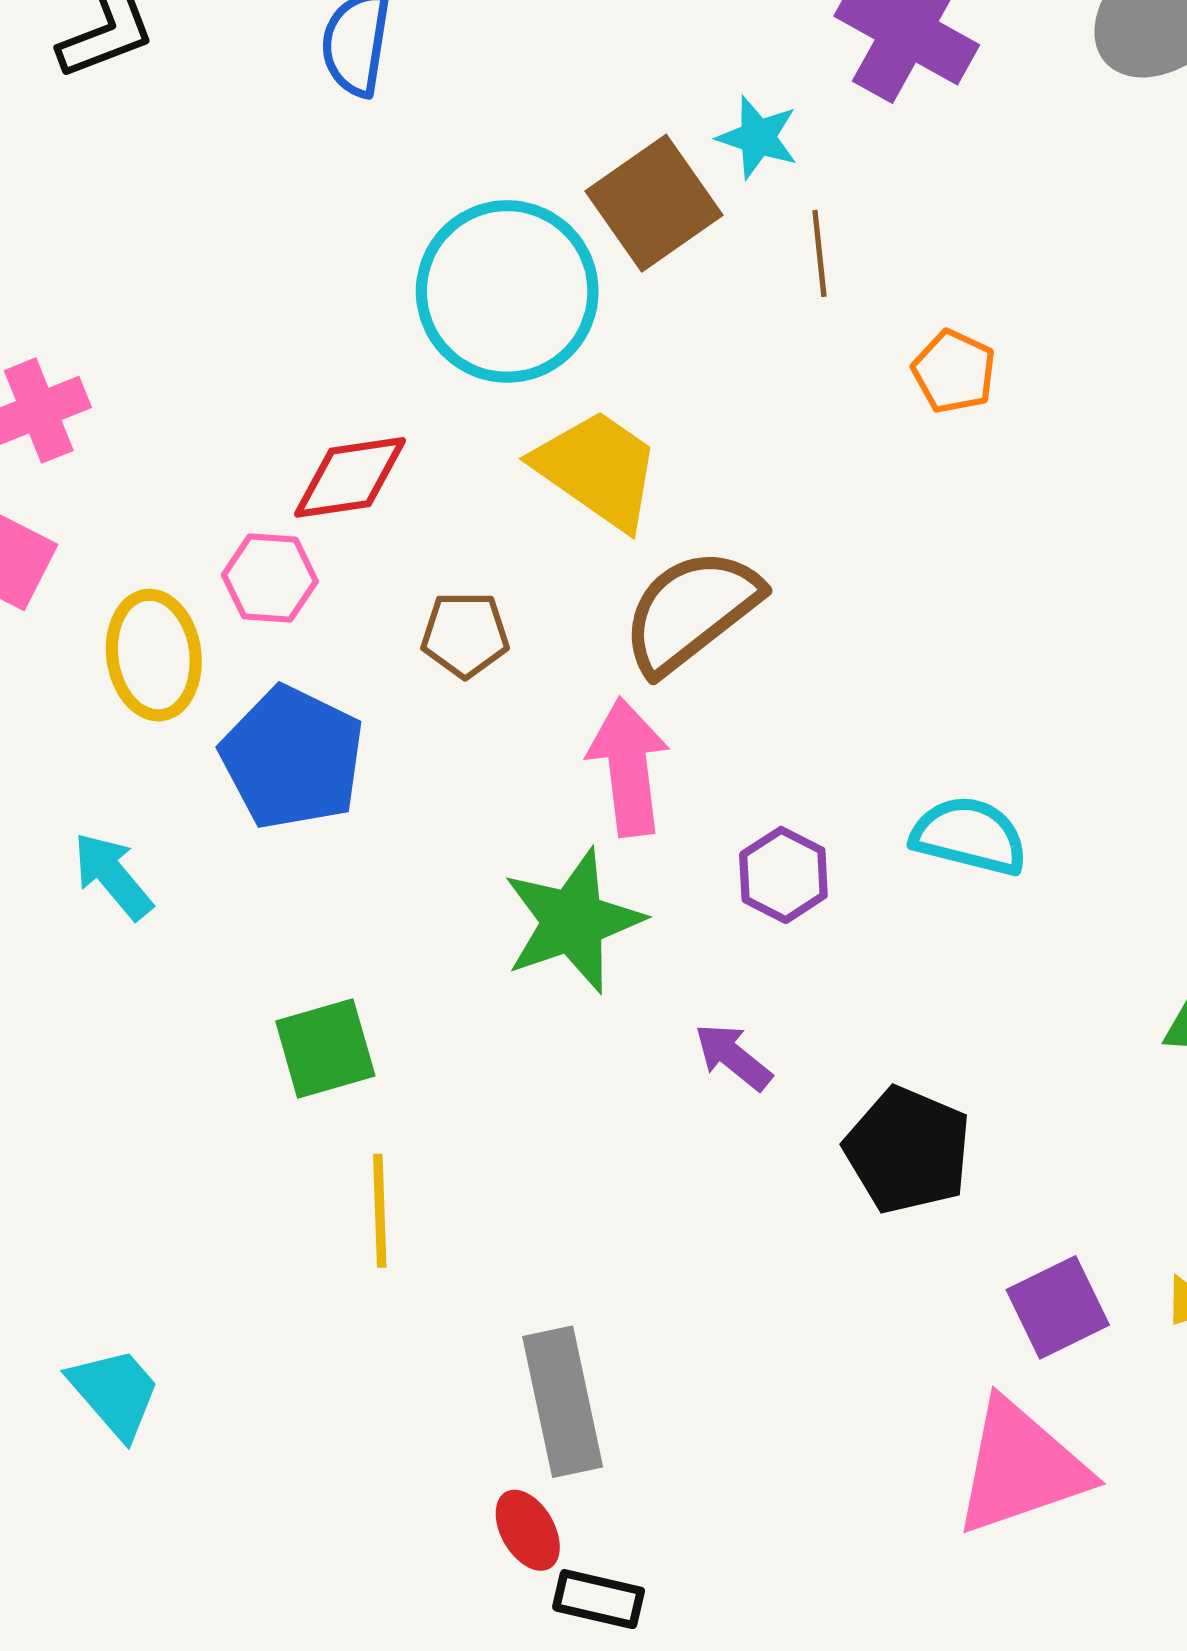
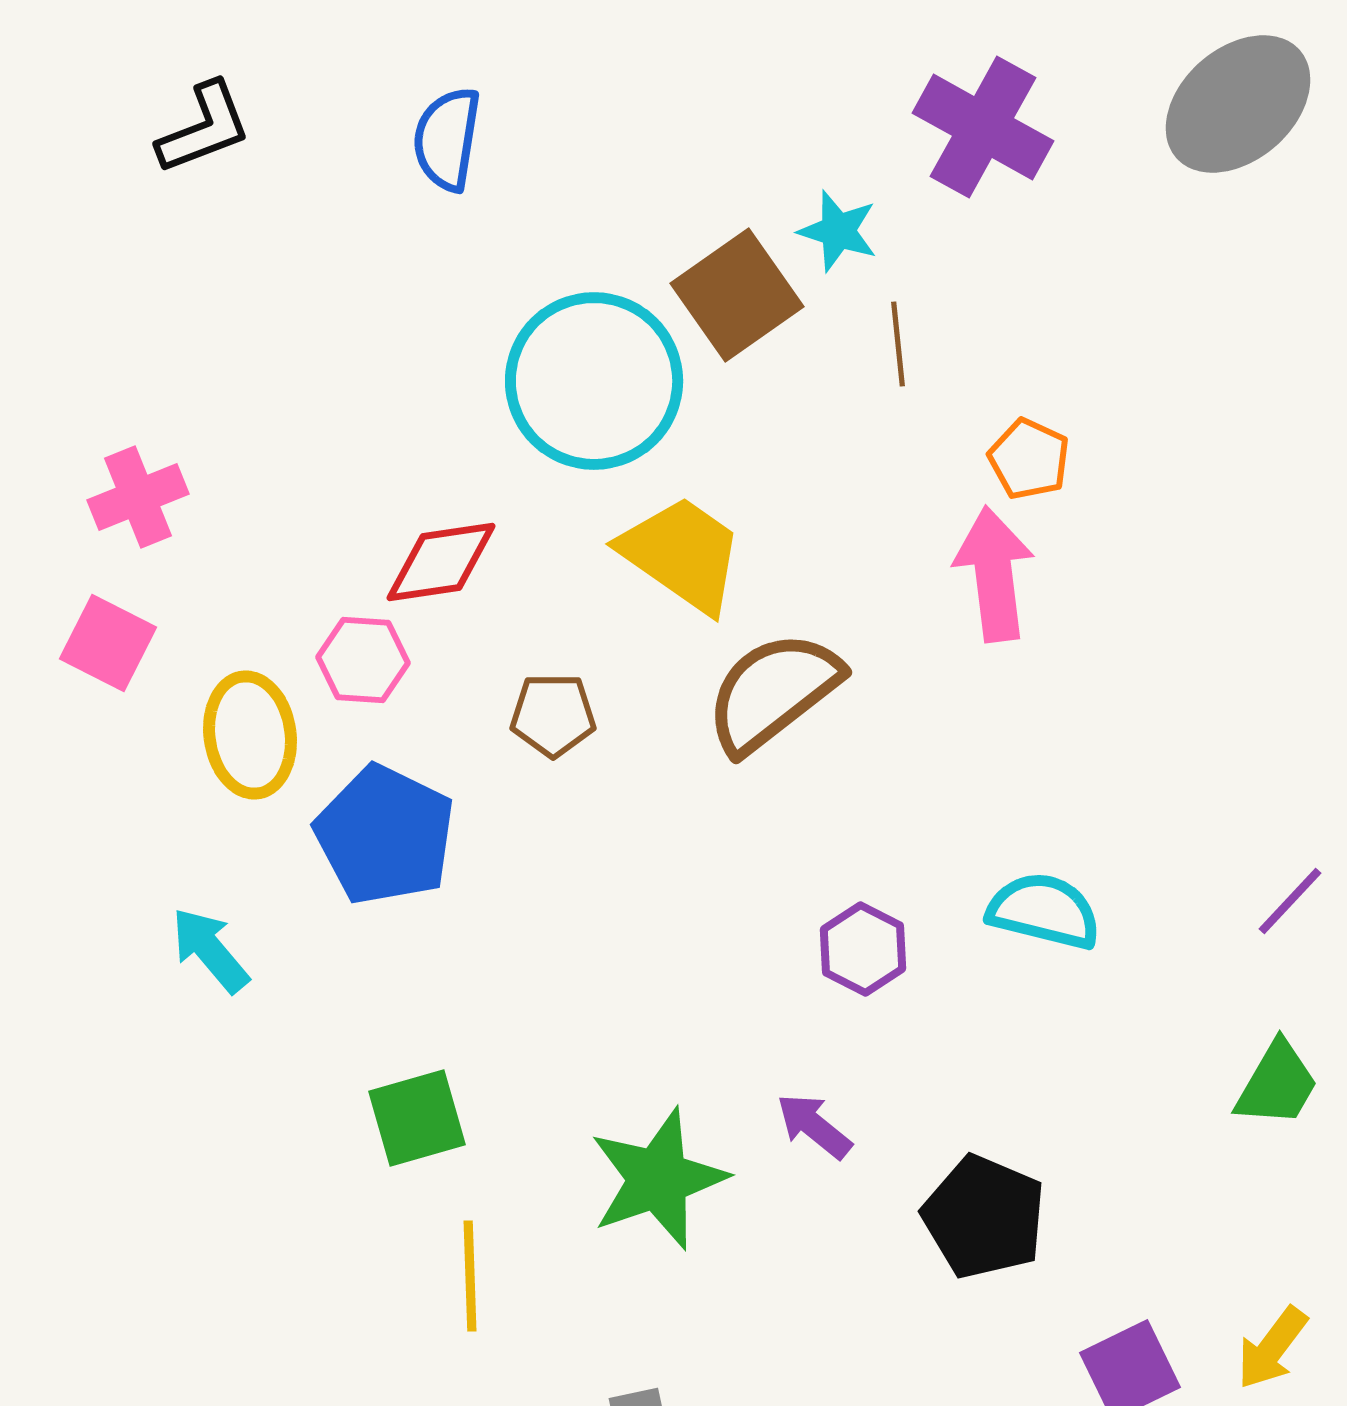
pink arrow: (628, 767) -> (994, 574), moved
green star: (573, 921) -> (658, 1179), moved

